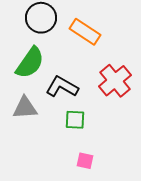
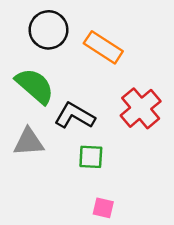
green semicircle: (30, 63) -> (35, 86), turned -84

